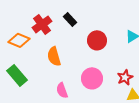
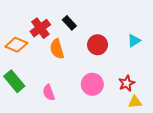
orange semicircle: (54, 56) -> (57, 49), moved
pink semicircle: (62, 90) -> (49, 93), moved

